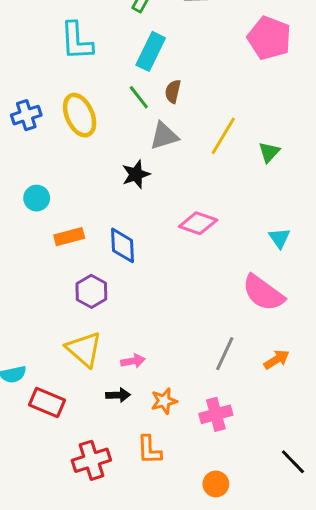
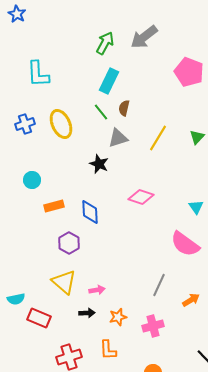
cyan L-shape: (77, 41) -> (38, 74), moved
green triangle: (269, 152) -> (197, 137), moved
black star: (136, 174) -> (99, 164), turned -30
orange arrow: (277, 360) -> (191, 300), moved

